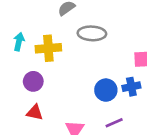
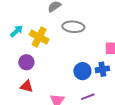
cyan arrow: (19, 42) -> (16, 31), turned 32
yellow cross: (48, 48) -> (39, 37), turned 30

